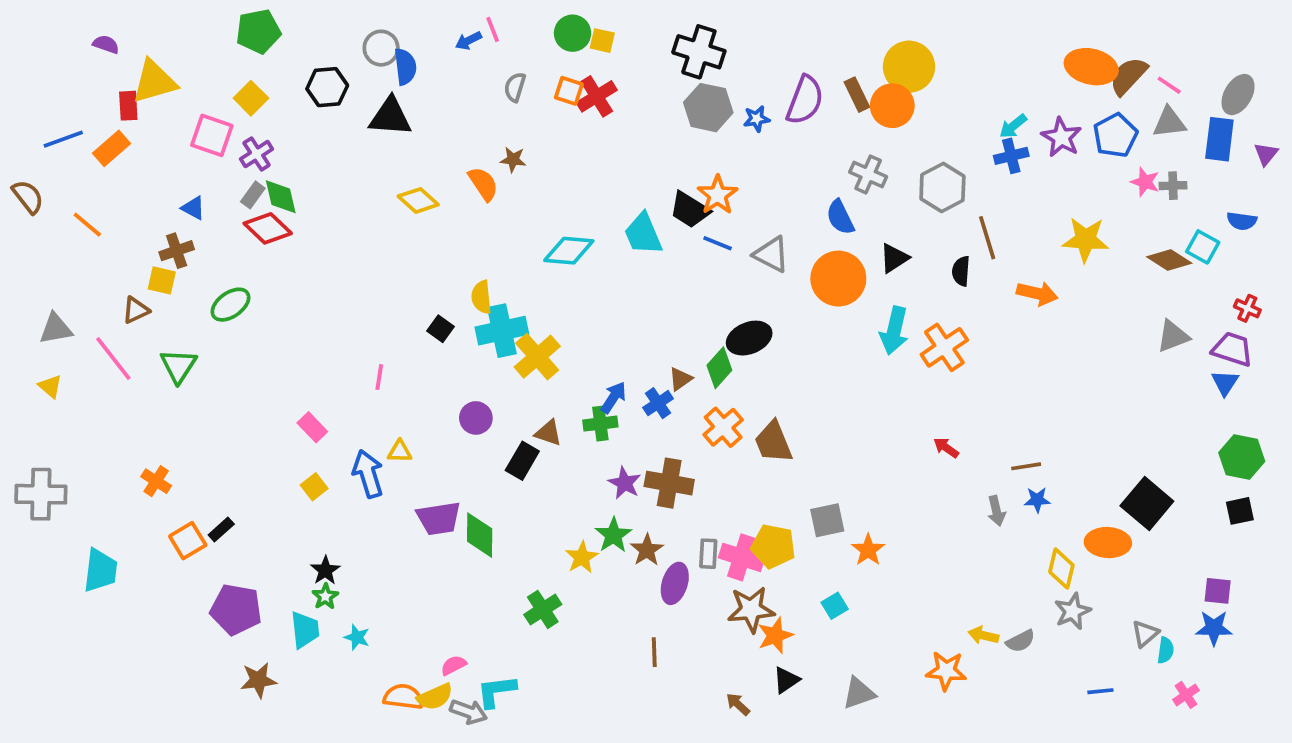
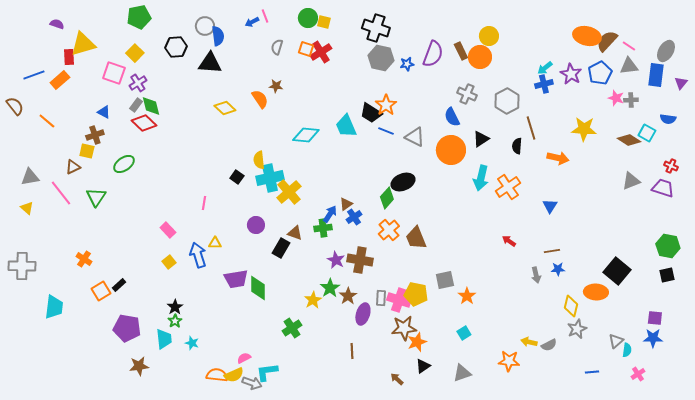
yellow circle: (909, 67) -> (489, 36), size x0.7
brown triangle: (680, 379) -> (346, 204), moved
blue triangle: (1225, 383) -> (550, 206), moved
cyan square: (835, 606) -> (464, 333), moved

